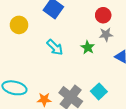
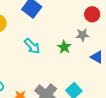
red circle: (103, 15) -> (92, 14), moved

